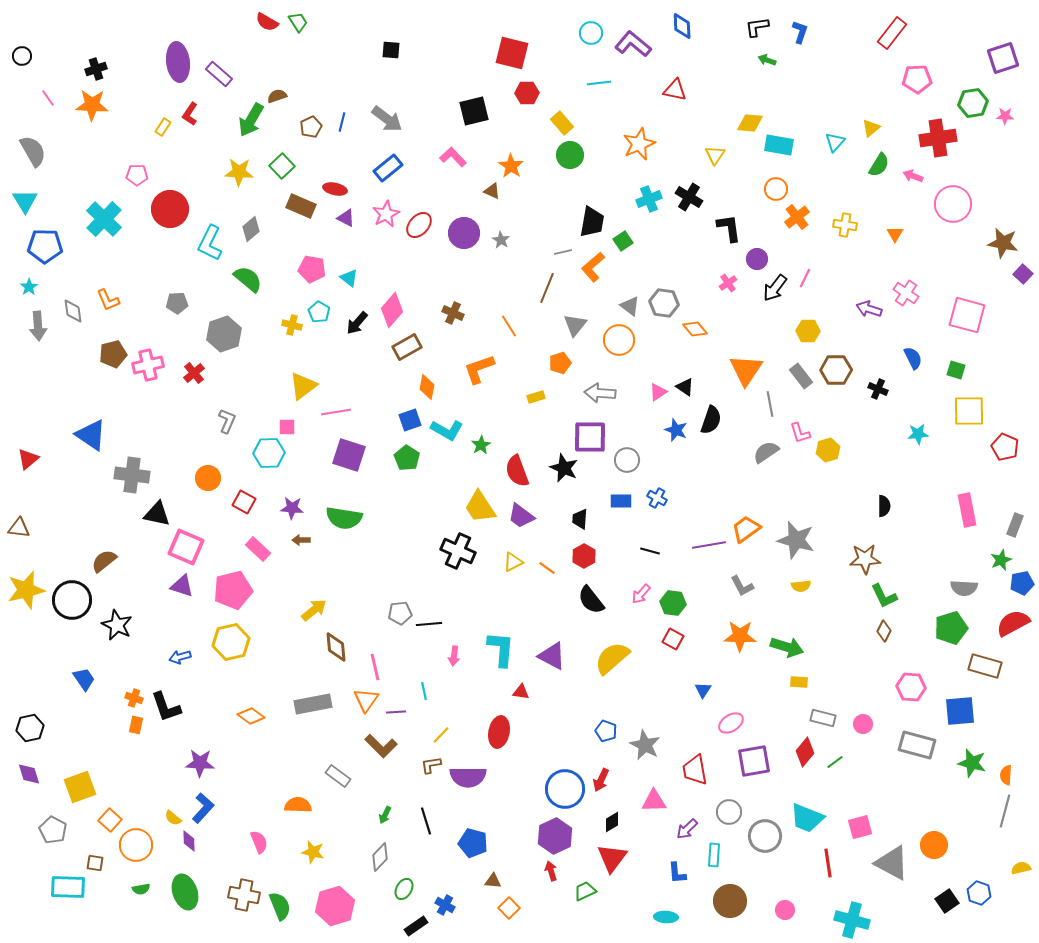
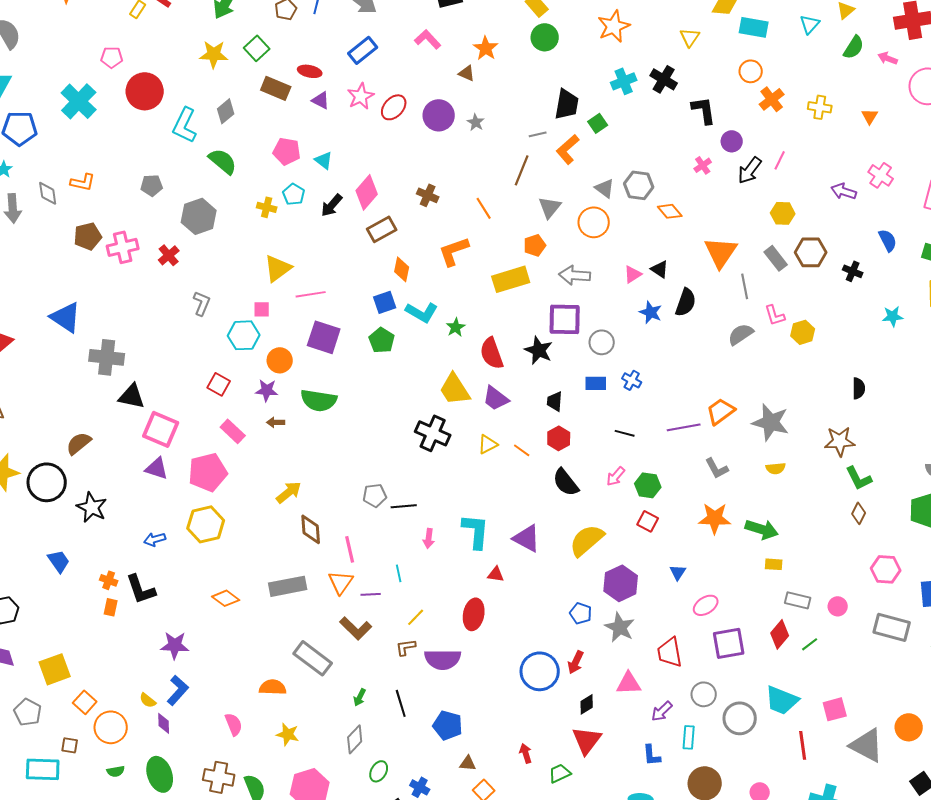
orange L-shape: (108, 300) -> (83, 182), turned -55
yellow rectangle: (536, 397) -> (511, 279), size x2.0
orange circle: (208, 478) -> (280, 360), moved
gray rectangle: (338, 776) -> (313, 658), size x1.5
purple hexagon: (555, 836) -> (621, 583), moved

